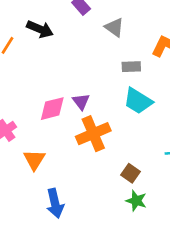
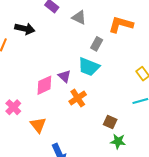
gray rectangle: (131, 67) -> (97, 44), turned -48
cyan trapezoid: (138, 101) -> (89, 67), moved
orange cross: (93, 134) -> (78, 98), size x0.7

